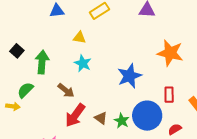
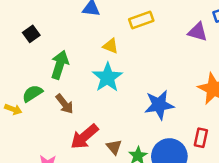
black square: (17, 51) -> (31, 34), moved
cyan star: (83, 63) -> (107, 77), size x1.4
brown arrow: (66, 90) -> (65, 104), moved

